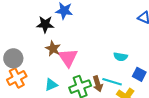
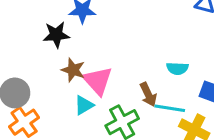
brown arrow: (98, 84) -> (148, 94), moved
cyan triangle: (51, 85) -> (84, 105), moved

